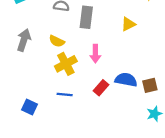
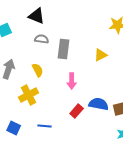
yellow semicircle: (57, 41) -> (38, 70), turned -144
yellow cross: (66, 64) -> (29, 95), moved
blue line: (65, 95) -> (45, 126), moved

